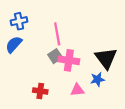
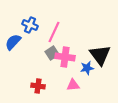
blue cross: (19, 21) -> (30, 25), moved, turned 35
pink line: (57, 34) -> (54, 32), turned 35
blue star: (97, 79) -> (87, 68), moved

